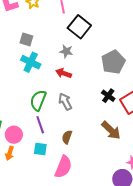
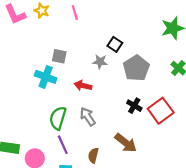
black square: (79, 27) -> (115, 44), moved, size x0.6
gray square: (26, 39) -> (59, 56), moved
gray star: (66, 51) -> (100, 62), moved
brown arrow: (111, 130) -> (126, 143), moved

